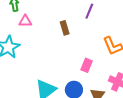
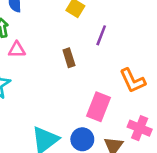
pink rectangle: (87, 65) -> (99, 107), size x1.5

